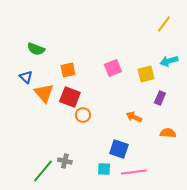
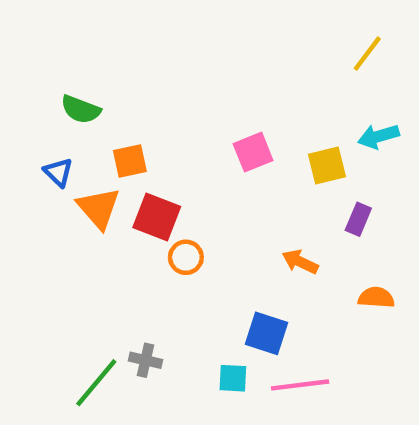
orange square: (68, 70) -> (130, 161), moved

